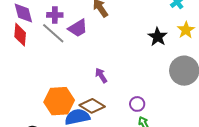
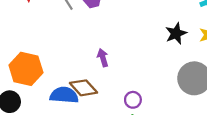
orange hexagon: (59, 101) -> (26, 69), moved

